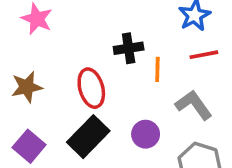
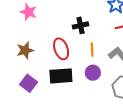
orange line: (157, 69) -> (92, 50), moved
black rectangle: (88, 137) -> (61, 76), turned 45

